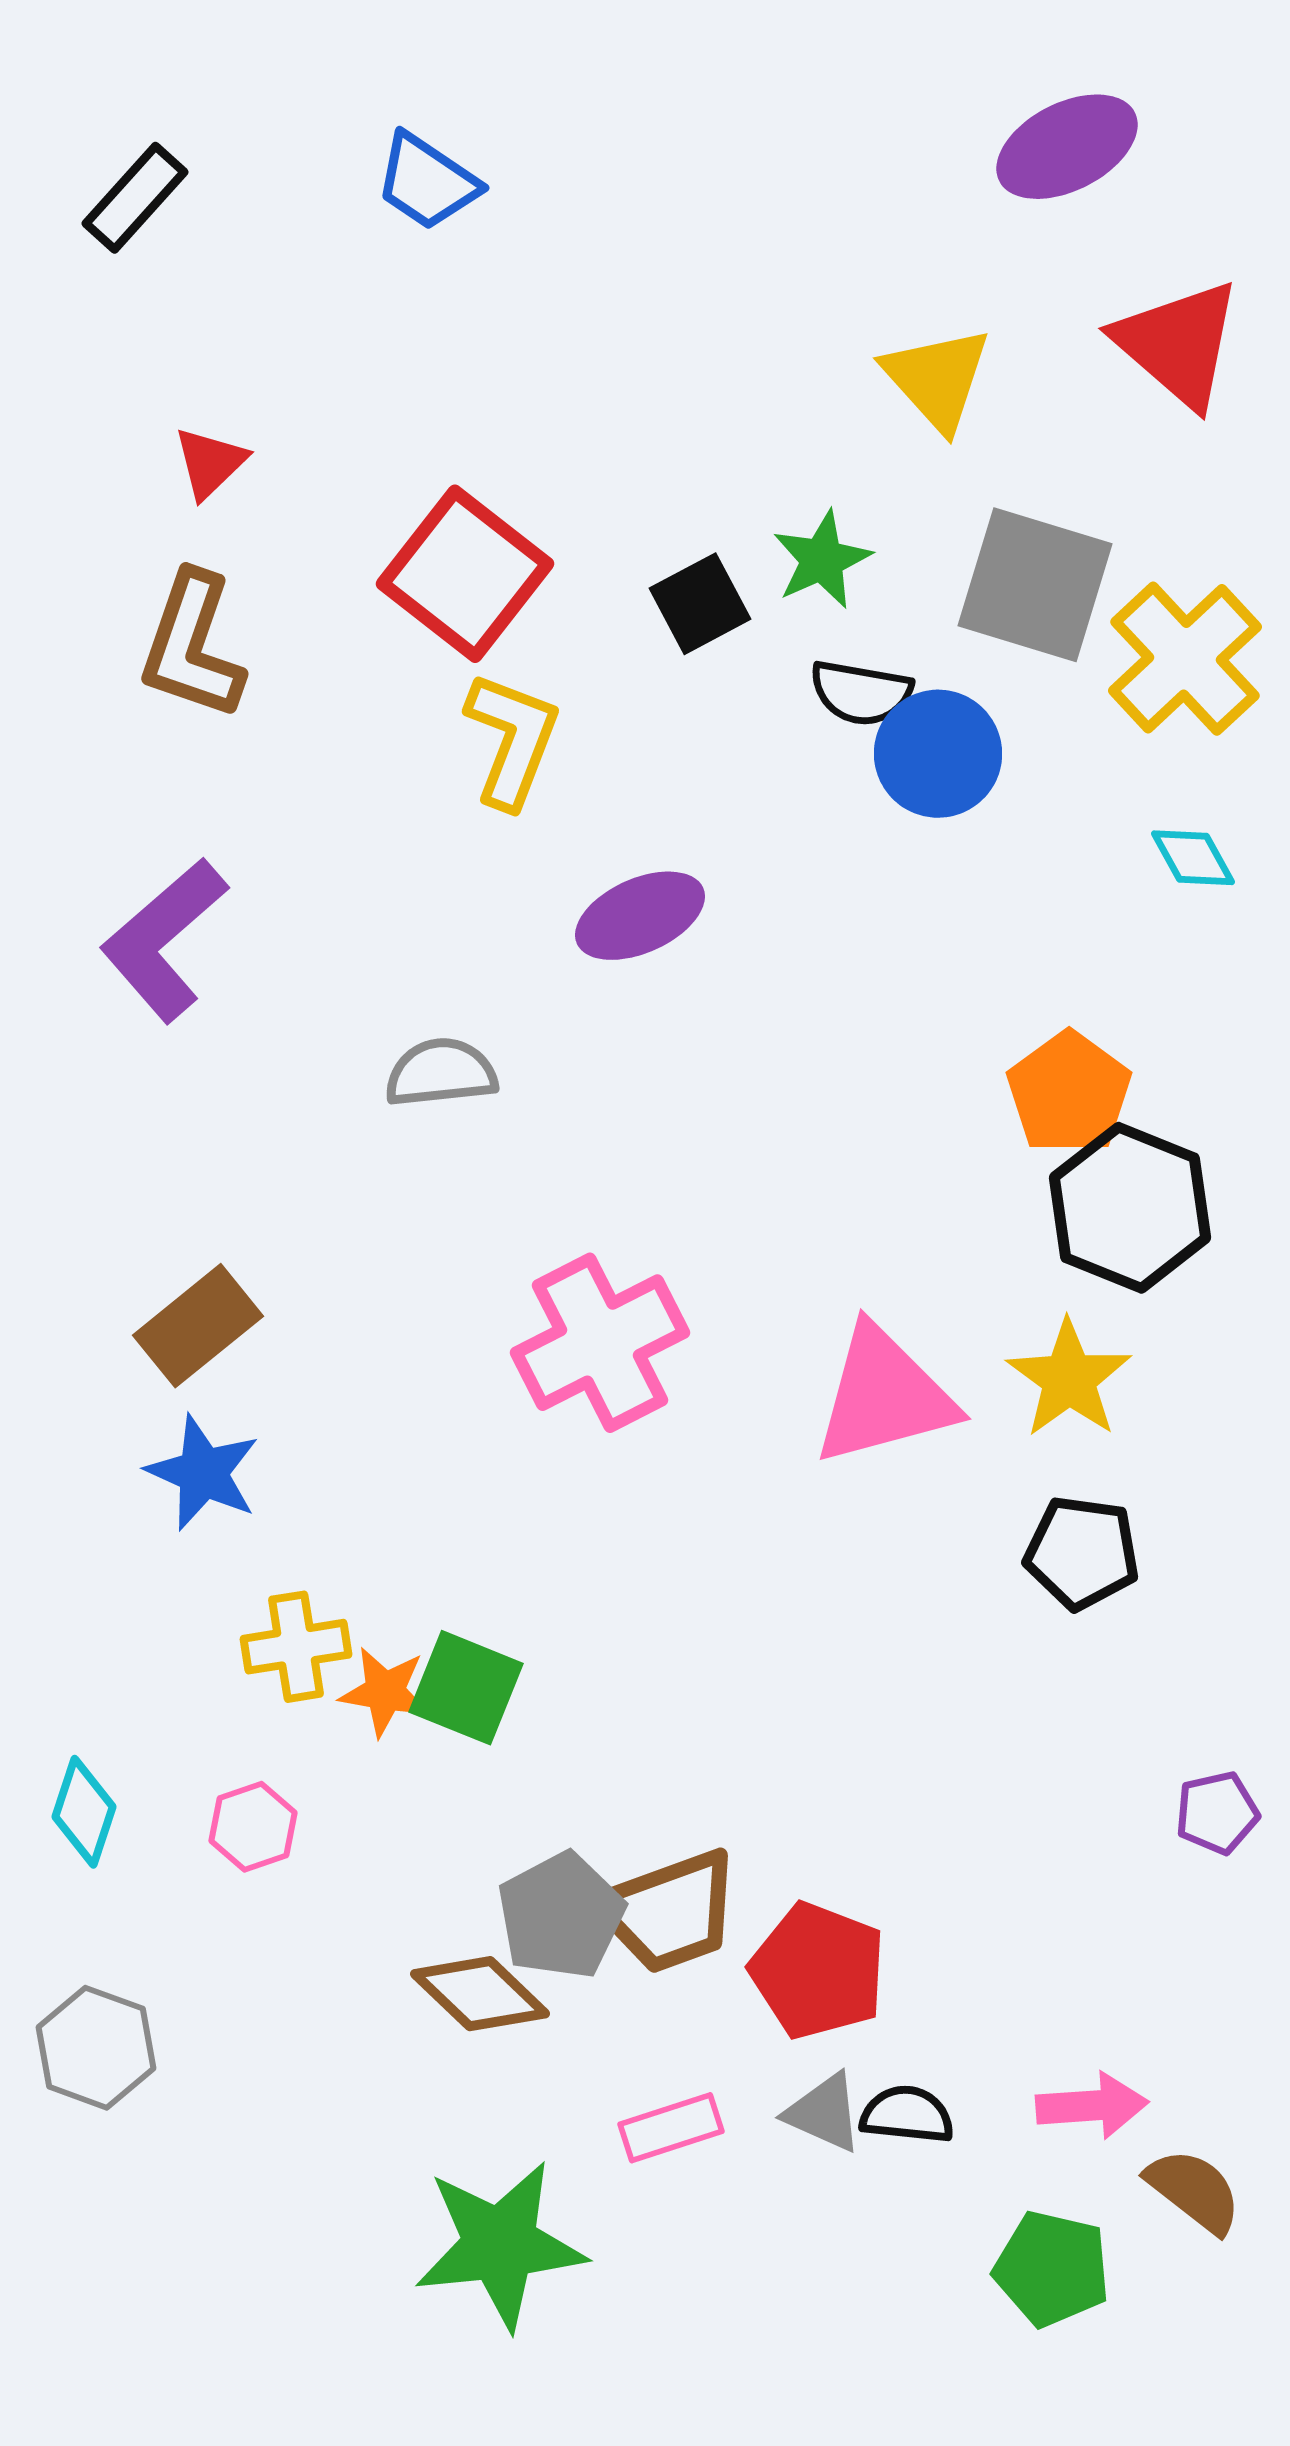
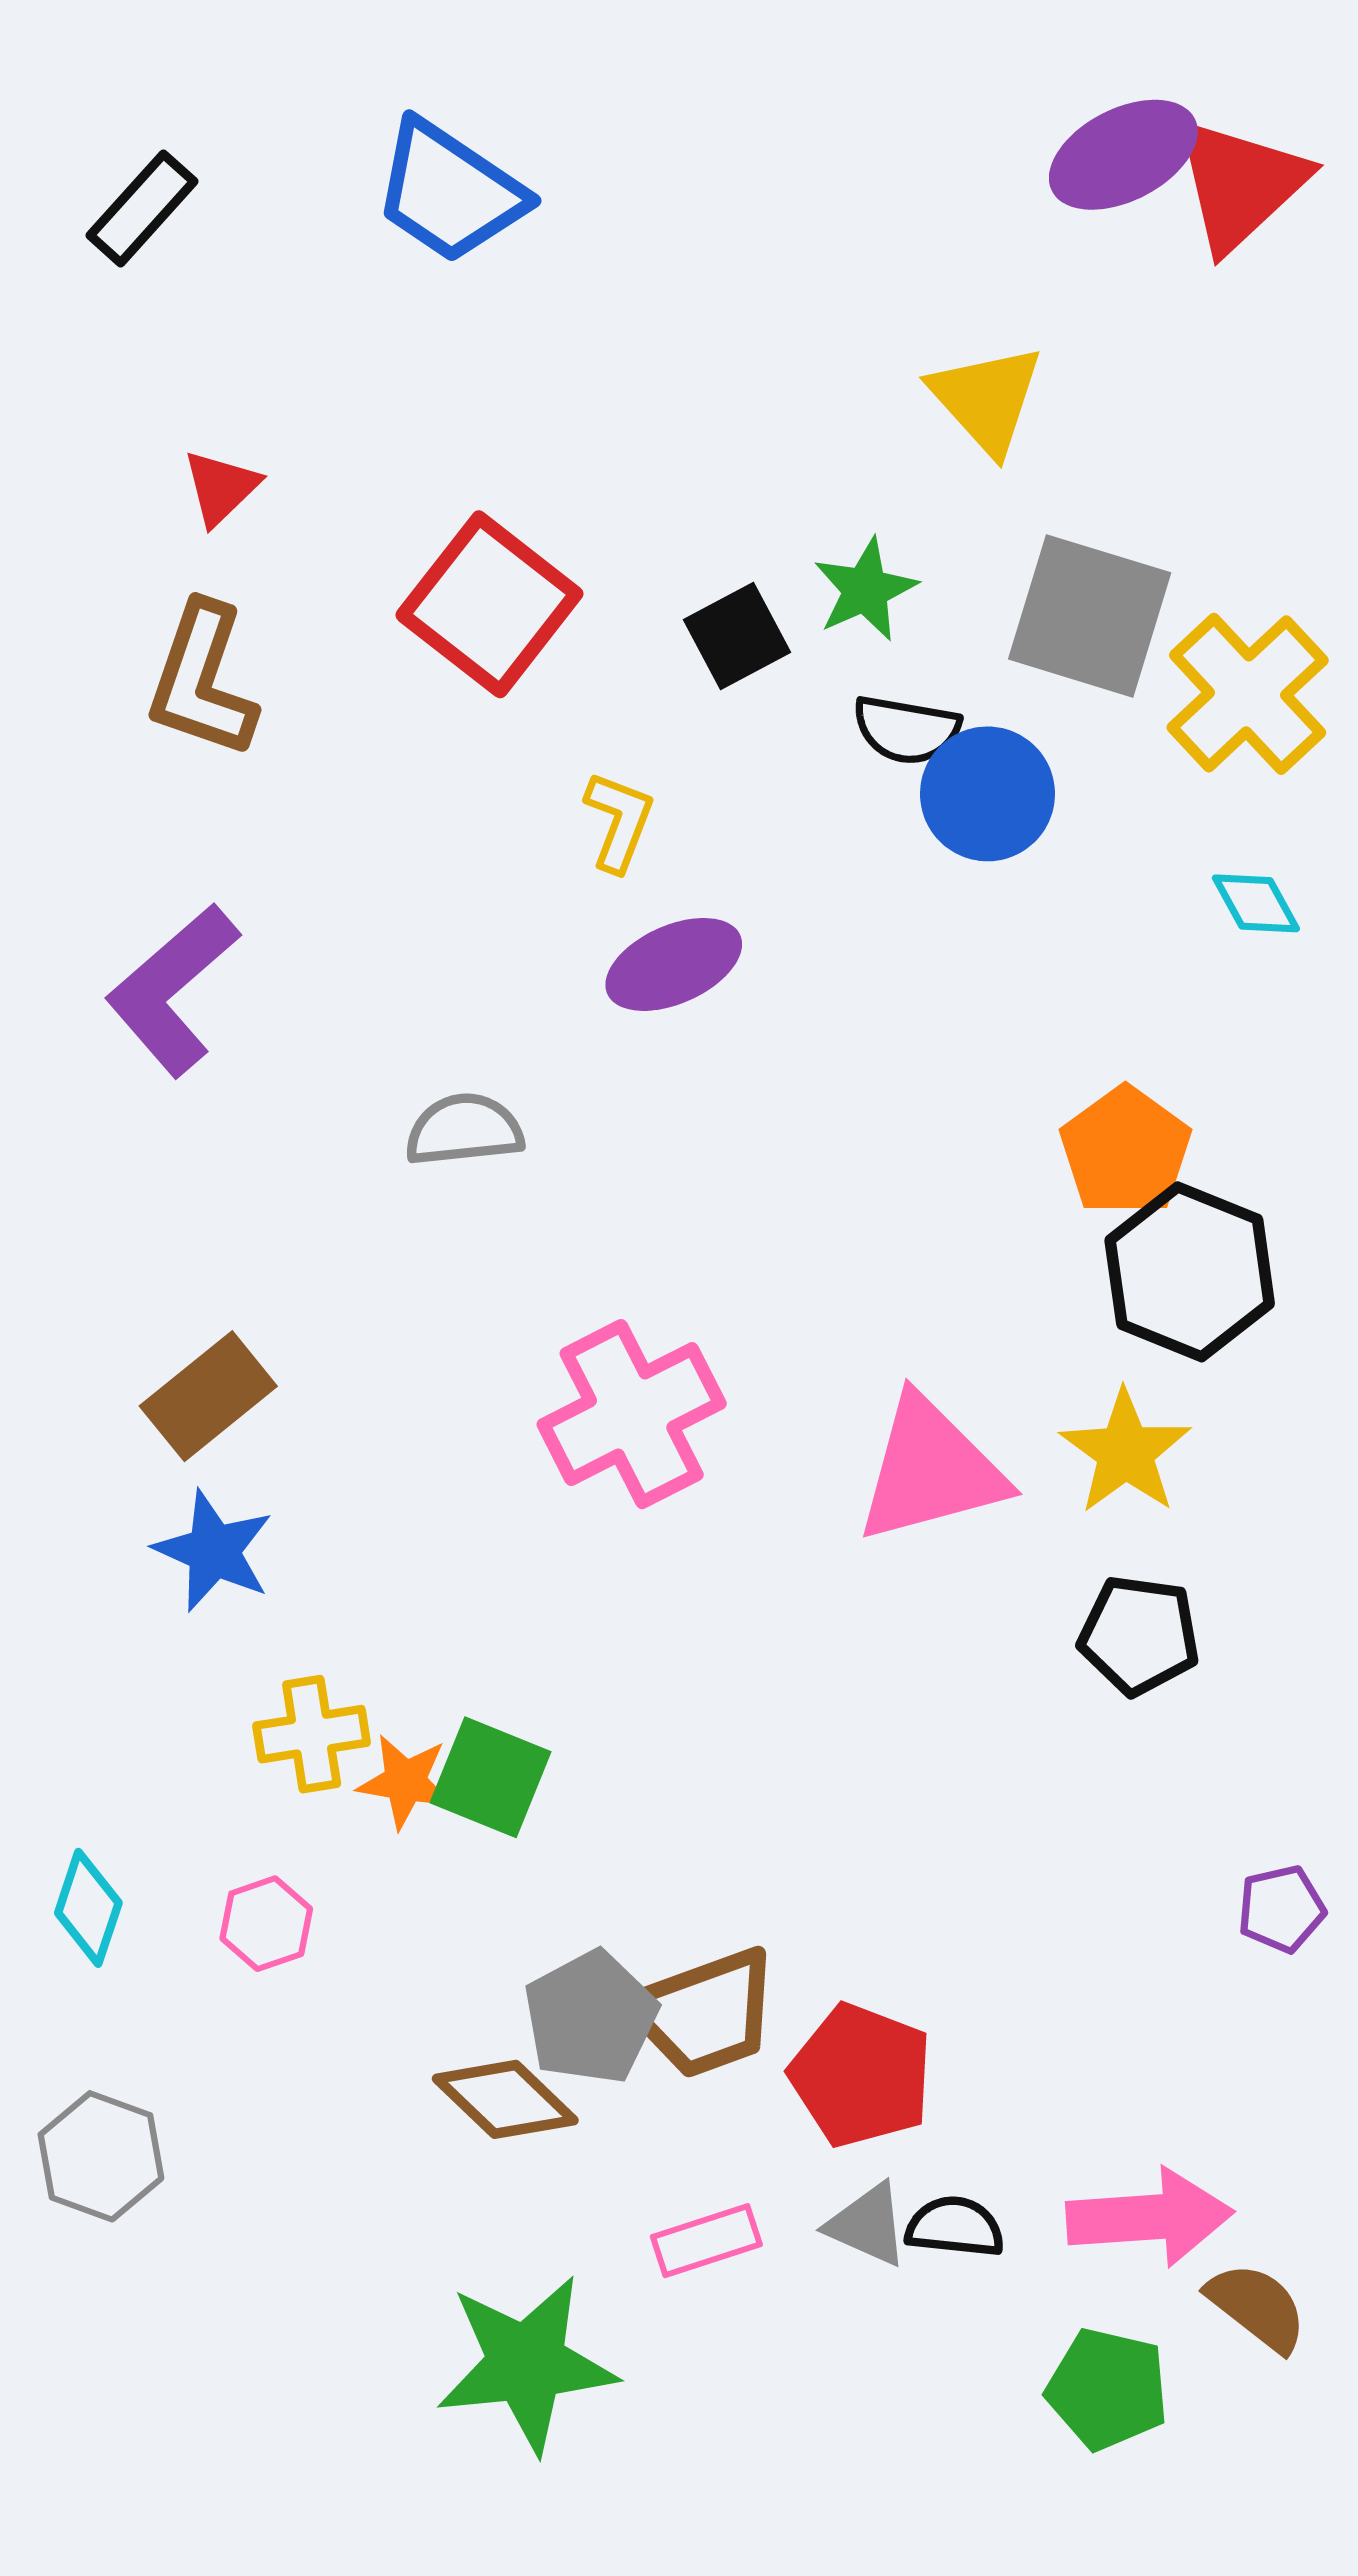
blue trapezoid: (427, 182) -> (449, 192), size x1.4
red triangle: (1178, 344) -> (1240, 184), moved, turned 36
yellow L-shape: (512, 740) -> (619, 821), moved, size x0.7
pink arrow: (1092, 2106) -> (1150, 2217), size x1.4

